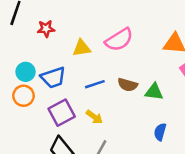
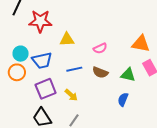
red star: (46, 29) -> (40, 21), size x1.6
pink semicircle: (119, 40) -> (100, 48), moved, size x0.6
green triangle: (154, 92) -> (128, 75), moved
blue semicircle: (160, 132) -> (123, 99), moved

